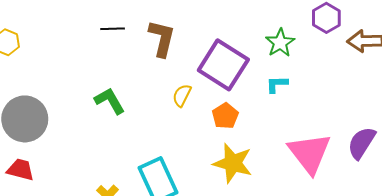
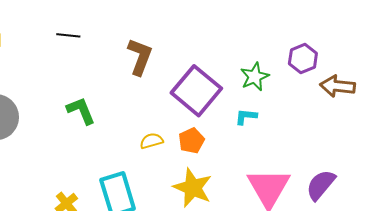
black line: (113, 29) -> (68, 35), moved
yellow semicircle: (182, 95) -> (151, 141), moved, turned 40

